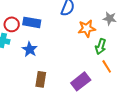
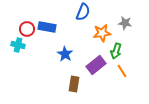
blue star: (30, 49) -> (65, 54), moved
brown rectangle: (41, 79) -> (74, 84), moved
purple rectangle: (81, 81) -> (96, 65), moved

